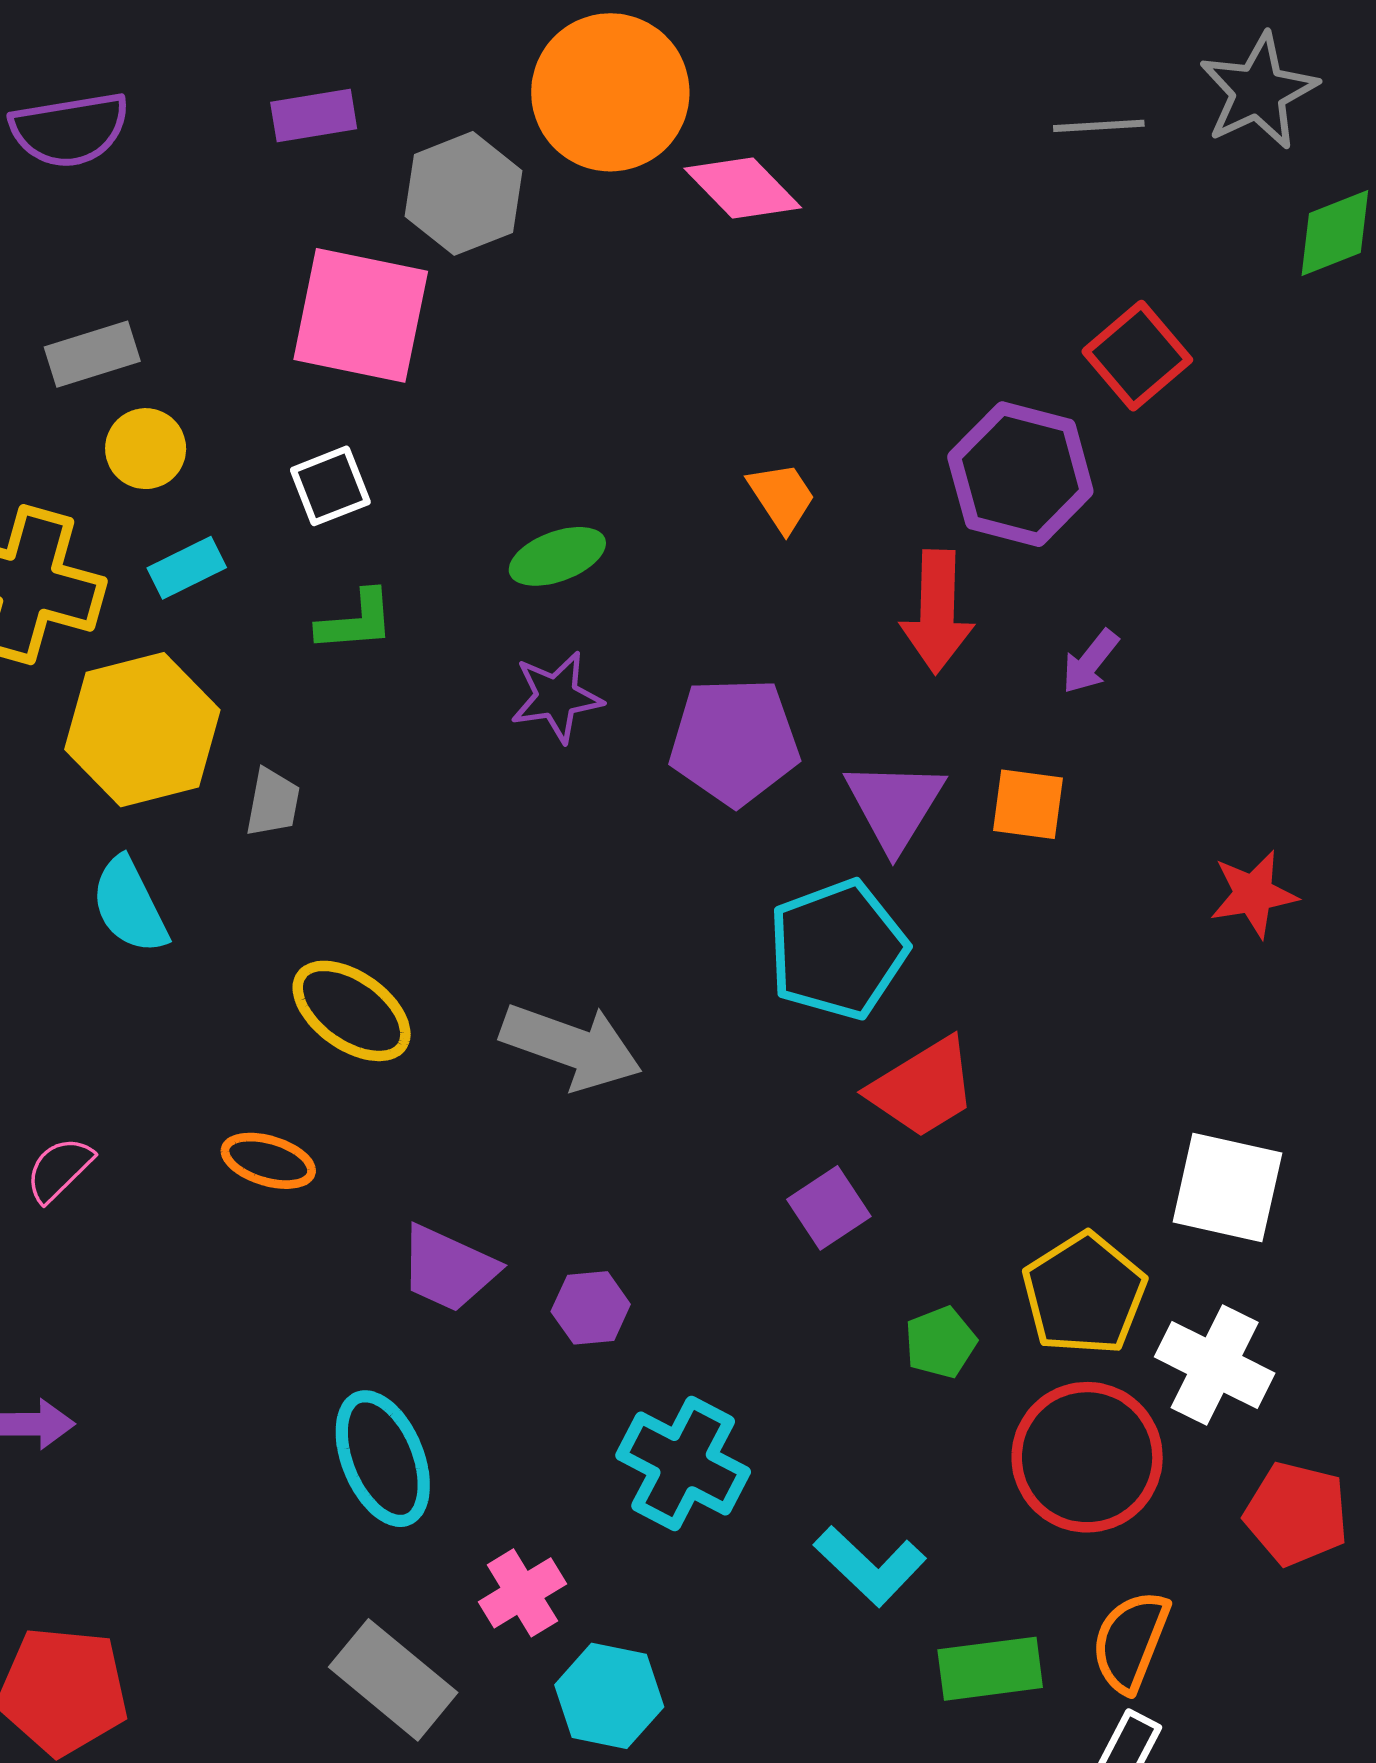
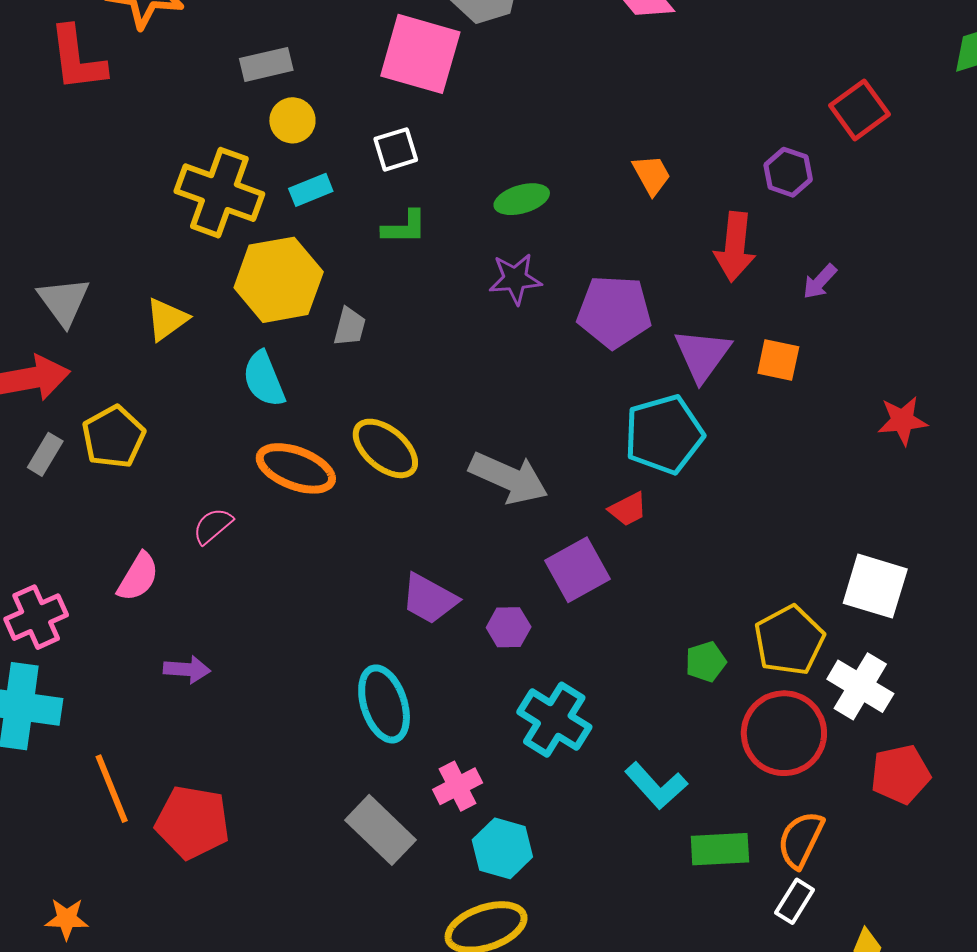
purple hexagon: (1020, 474) -> (788, 172), size x0.6
red trapezoid: (923, 1088) -> (628, 509), moved, size x0.6
orange ellipse: (268, 1161) -> (296, 468), moved, size x1.5
purple square: (829, 1208) -> (578, 570), moved, size x1.4
red pentagon: (1296, 1514) -> (900, 774), turned -30

